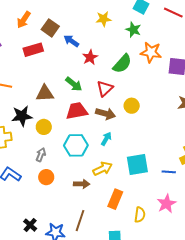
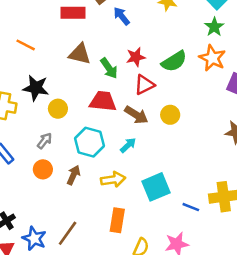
green star: (133, 30) -> (214, 27), moved
red star: (90, 57) -> (136, 57), moved
brown triangle: (45, 93) -> (80, 54), moved
cyan square: (137, 165) -> (156, 187), turned -30
brown arrow: (82, 184) -> (73, 175), moved, turned -84
orange rectangle: (115, 199) -> (117, 220), turned -30

